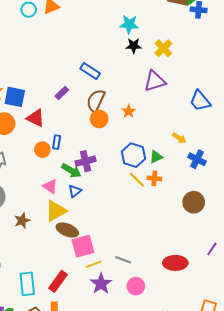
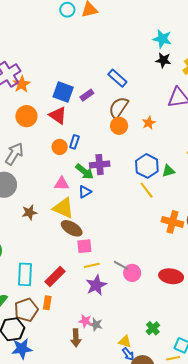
blue square: (15, 97) -> (63, 92), moved
orange cross: (154, 178) -> (172, 222), moved, size x1.5
pink triangle: (50, 186) -> (62, 184), turned -42
yellow triangle: (56, 211) -> (63, 208), turned 45
pink square: (83, 246) -> (84, 246), size x0.7
pink circle: (136, 286) -> (132, 273), moved

